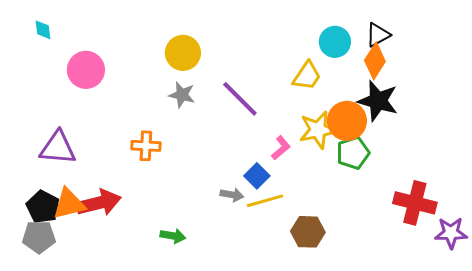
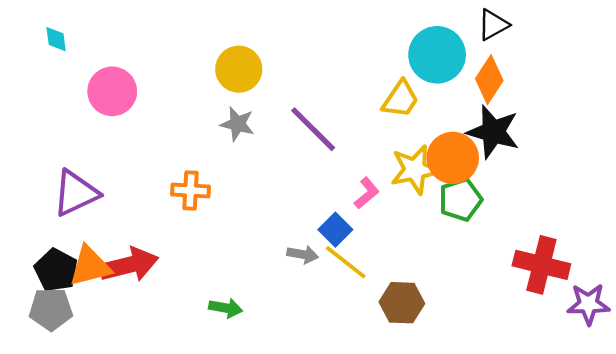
black triangle: (378, 35) -> (493, 25), moved
cyan circle: (335, 42) -> (437, 55), size x1.4
purple triangle: (58, 148) -> (76, 193), turned -30
yellow line: (265, 201) -> (346, 262), turned 54

